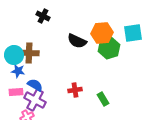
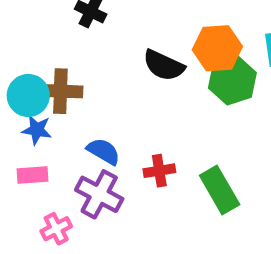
blue semicircle: (35, 85) -> (103, 151), moved
green rectangle: (103, 99) -> (220, 190), size x1.5
purple cross: (35, 100) -> (99, 194), moved

